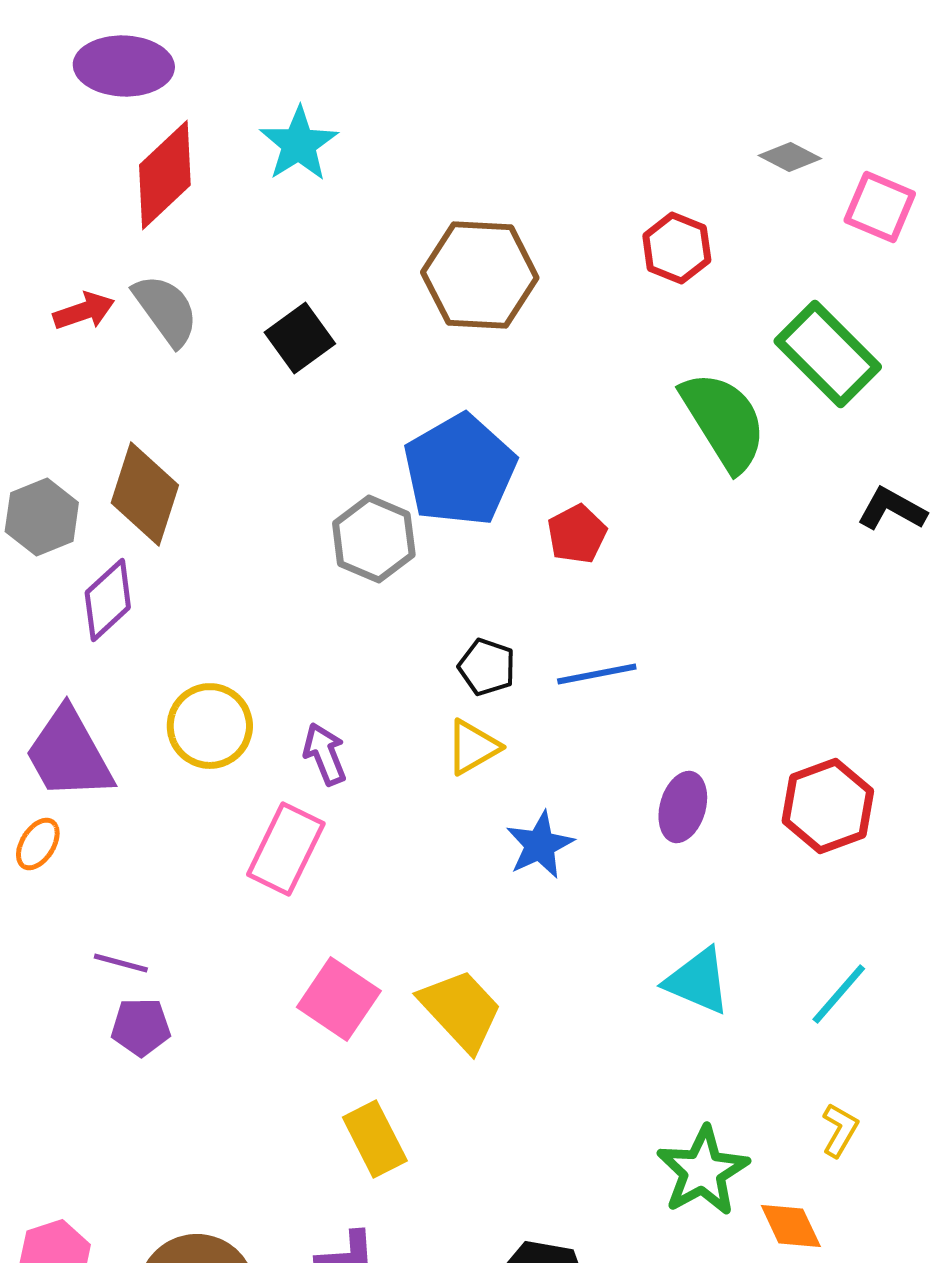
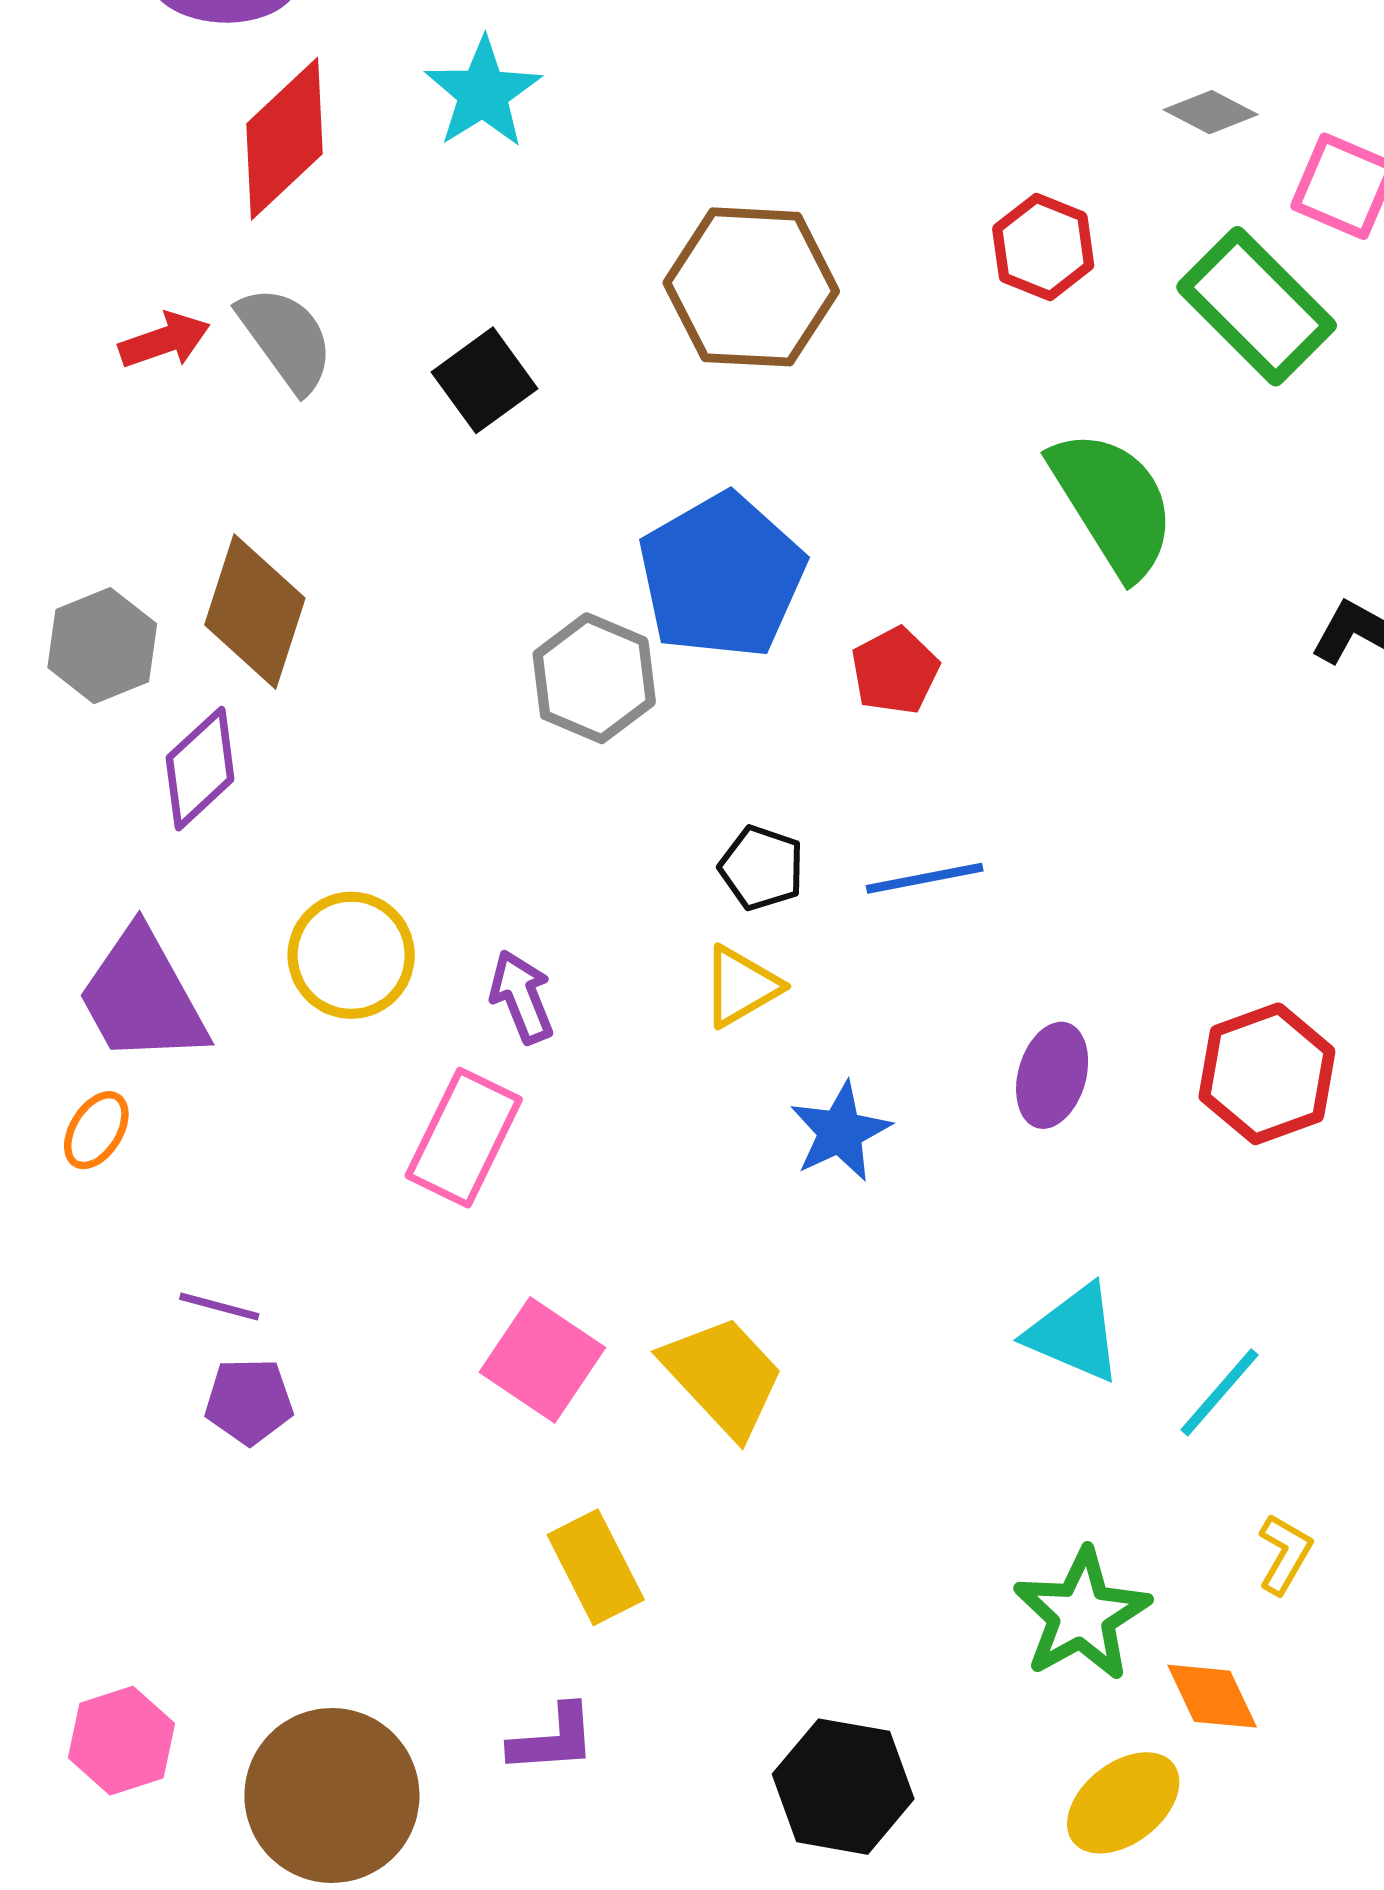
green rectangle: (828, 354) -> (1257, 306), moved
cyan line: (839, 994) -> (1220, 1392), moved

